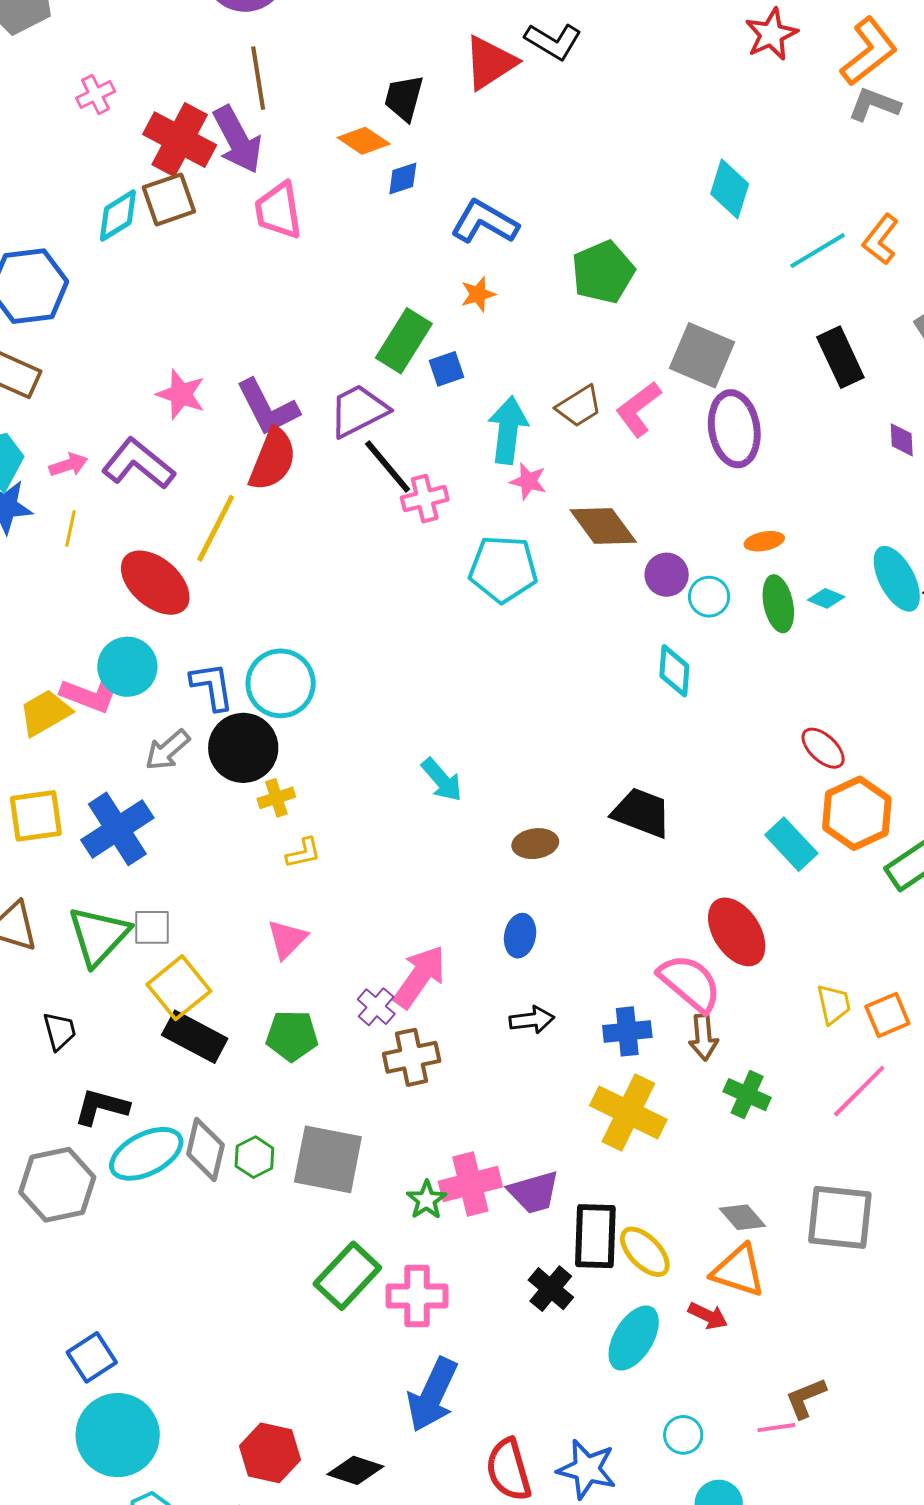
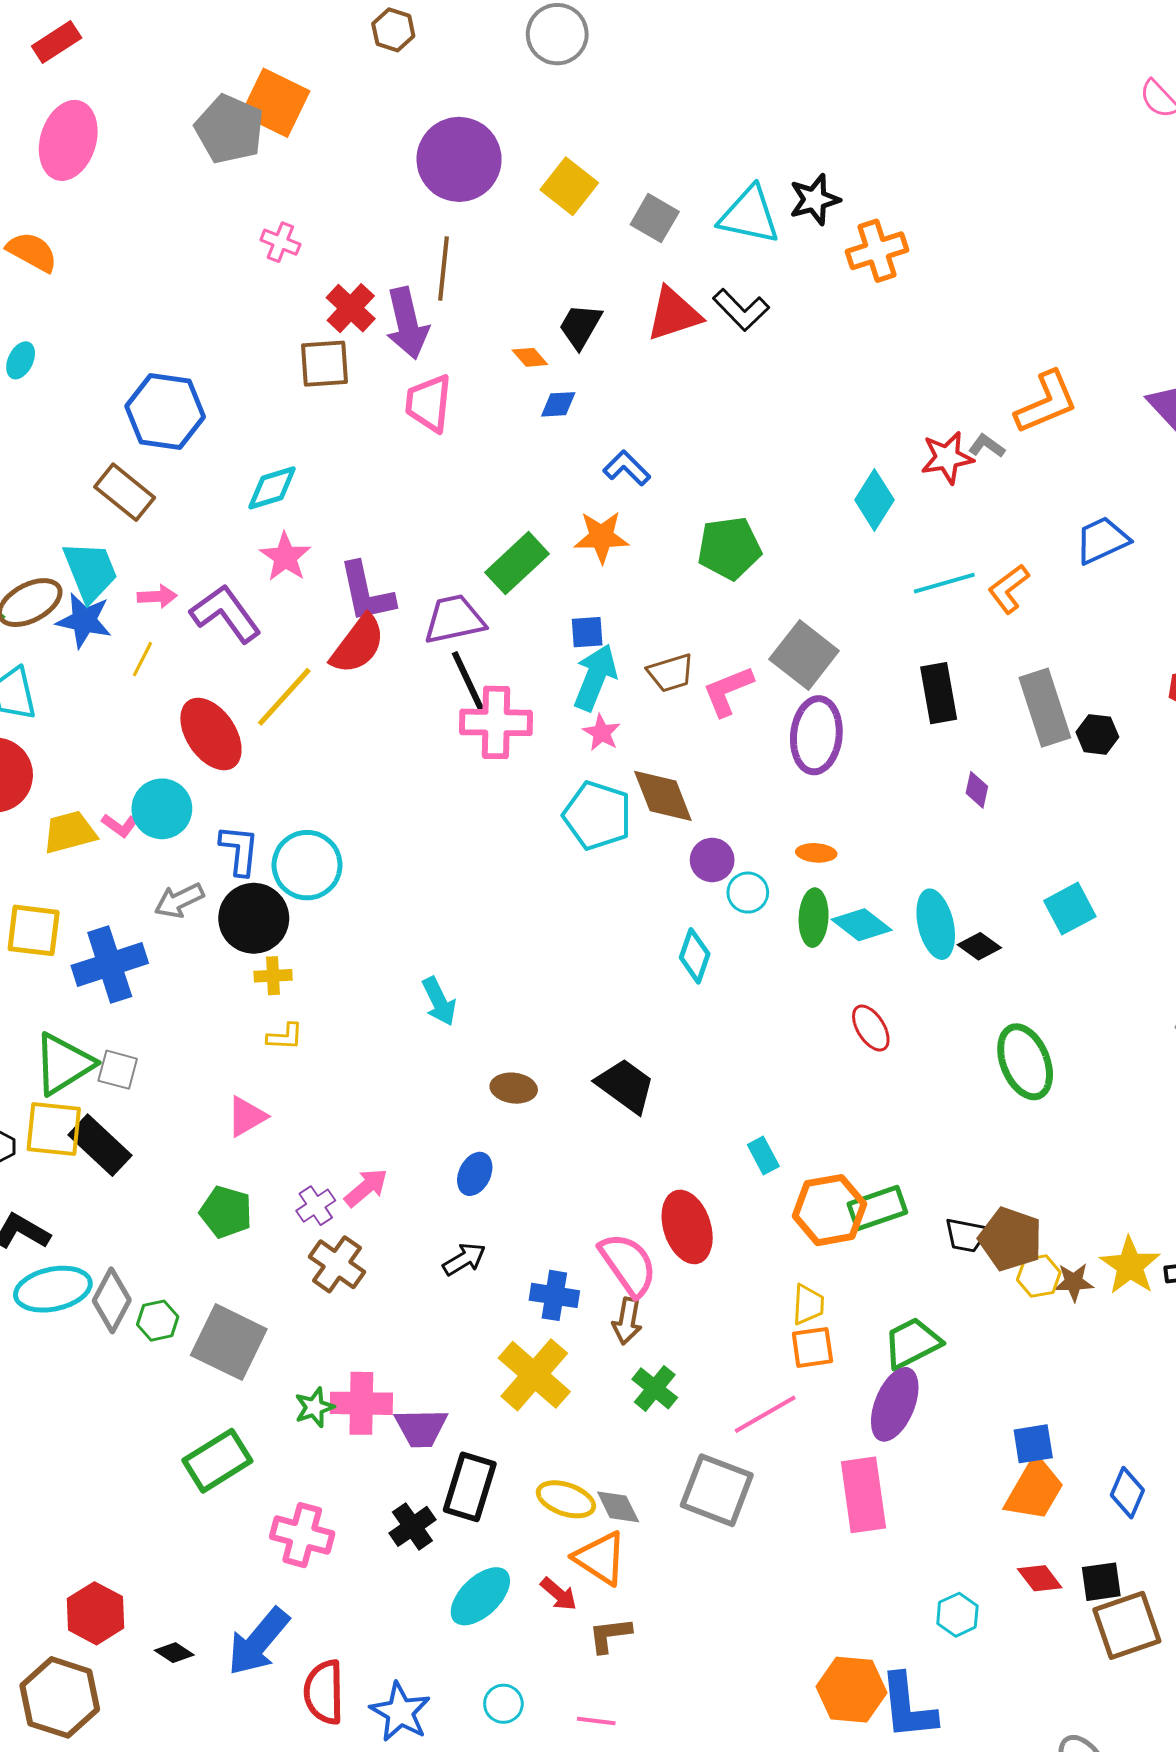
red star: (771, 34) -> (947, 458), moved
pink cross: (96, 95) -> (280, 242), turned 33
gray L-shape: (874, 105) -> (987, 446), moved, size x0.7
red cross: (180, 140) -> (351, 308), size x0.7
orange diamond: (364, 141) -> (530, 357), size x0.7
cyan diamond: (118, 216) -> (272, 488), moved
blue L-shape: (485, 222) -> (627, 468), size x0.7
orange star: (478, 294) -> (601, 537), size x1.5
blue square: (446, 369) -> (587, 632), moved
pink cross: (425, 499) -> (496, 722), size x1.5
cyan pentagon: (503, 569) -> (597, 815), moved
cyan diamond: (826, 598) -> (862, 925), size x1.6
pink L-shape: (91, 693) -> (120, 825), size x0.6
red ellipse: (823, 748) -> (871, 1028), moved
orange hexagon: (857, 813) -> (830, 1210), moved
cyan rectangle: (791, 844) -> (763, 1156), size x0.7
pink arrow: (420, 977) -> (366, 1188), size x0.7
yellow square: (179, 988) -> (54, 1129), moved, turned 30
yellow trapezoid: (834, 1004) -> (808, 1304), moved
black arrow: (532, 1020) -> (464, 1259), turned -39
black rectangle: (195, 1037) -> (100, 1145), moved
brown cross: (412, 1057) -> (337, 1264), turned 32
gray square: (840, 1217) -> (717, 1490), moved
yellow ellipse: (645, 1252) -> (566, 1499), moved, turned -42
pink cross: (417, 1296) -> (302, 1535), moved
blue arrow: (432, 1395) -> (258, 1642), moved
brown L-shape: (806, 1398) -> (610, 1635), moved
black diamond: (355, 1470) -> (174, 1653), size x0.7

